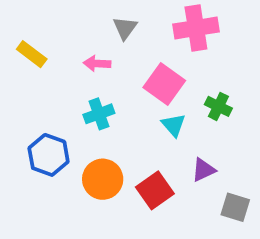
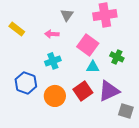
cyan triangle: (174, 125) -> (93, 67), turned -48
purple triangle: (203, 170) -> (109, 91), size x1.6
red square: (155, 190) -> (83, 91), moved

